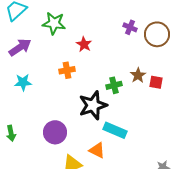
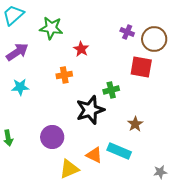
brown star: (138, 75) -> (135, 124), moved
red square: (156, 82) -> (141, 67), moved, size x1.6
cyan rectangle: (115, 130) -> (119, 151), moved

